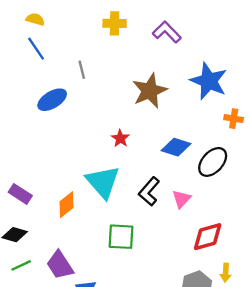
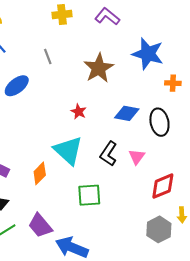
gray line: (82, 70) -> (48, 57), moved
black ellipse: (213, 162) -> (159, 122), turned -48

